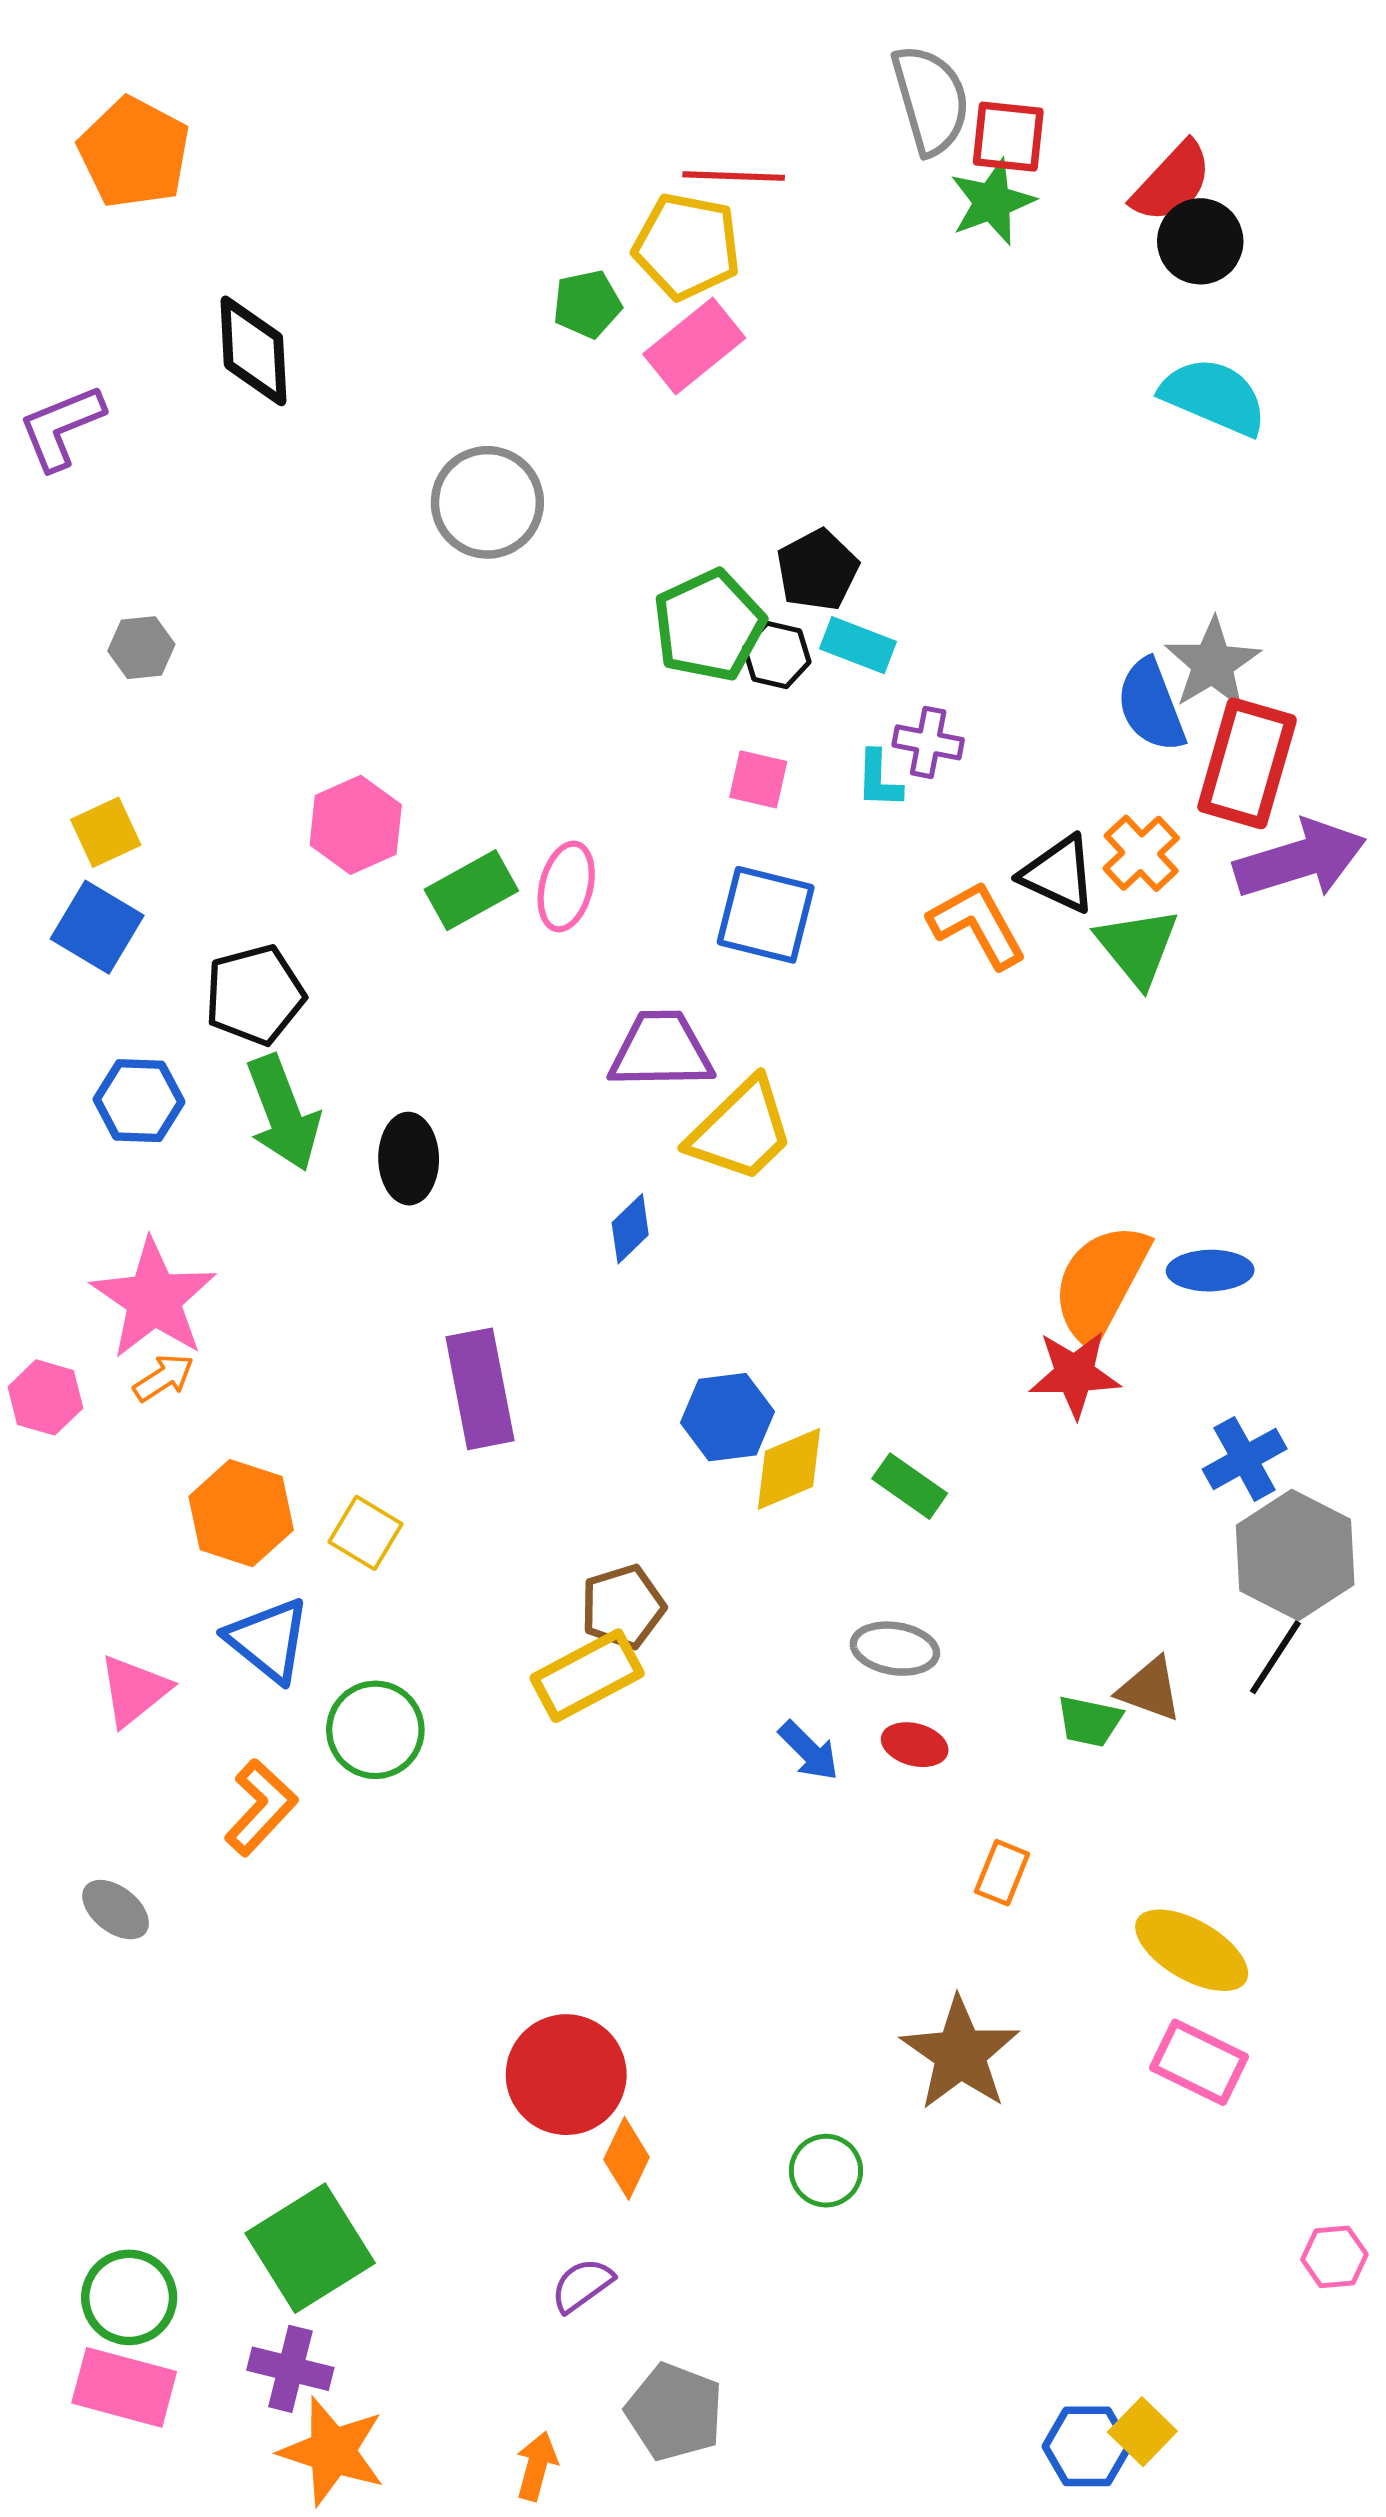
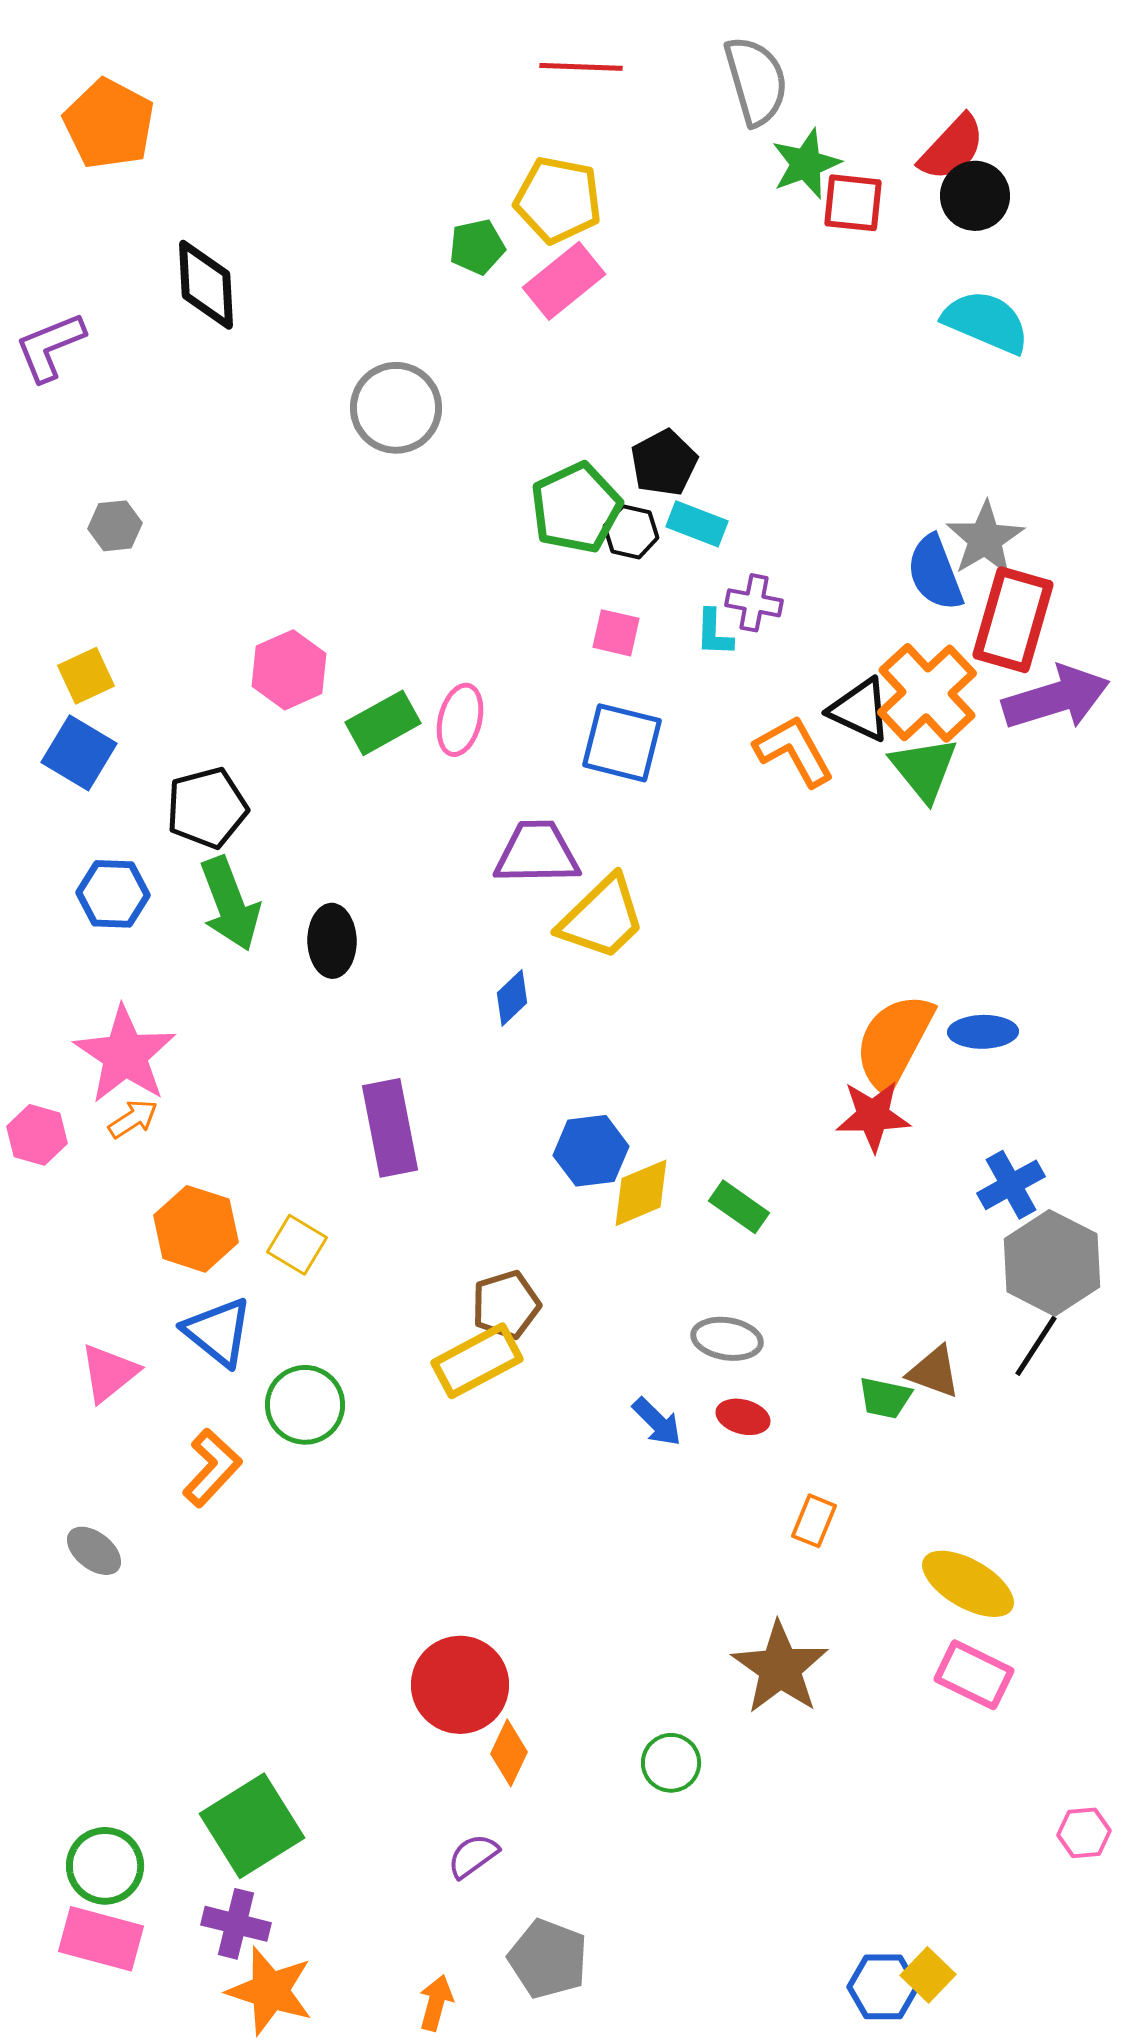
red square: (1008, 137) -> (853, 203), moved
red line: (734, 176) -> (581, 67), moved
orange cross: (1141, 853) -> (927, 693), size x1.6

